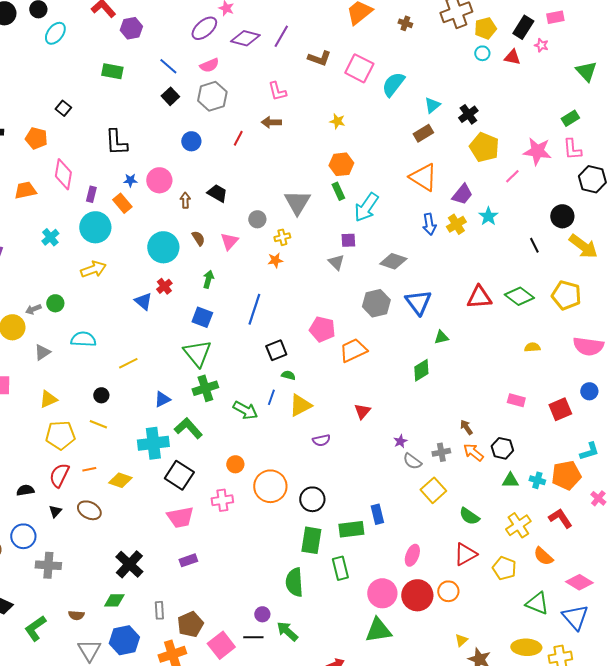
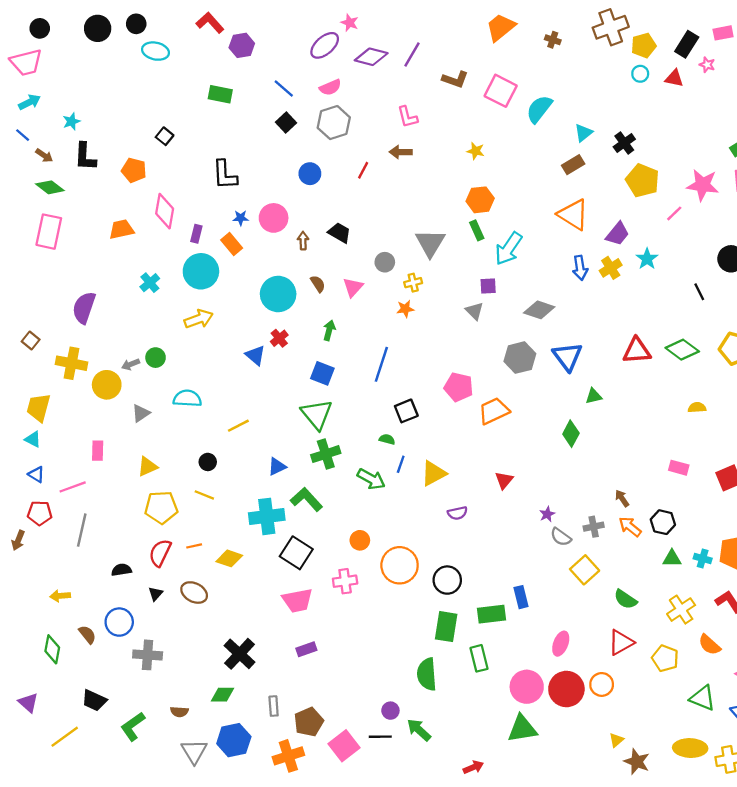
cyan ellipse: (55, 33) -> (156, 51), turned 65
green diamond: (421, 370) -> (571, 434), turned -30
green semicircle: (288, 375) -> (387, 439), moved

